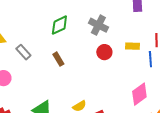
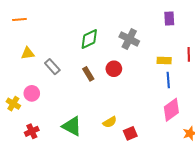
red circle: (104, 52) -> (114, 69), moved
blue line: (150, 59) -> (168, 80), moved

